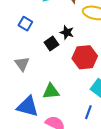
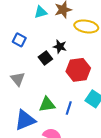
blue triangle: (28, 106) -> (25, 120), turned -35
blue line: (88, 112) -> (69, 108), moved

